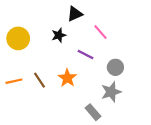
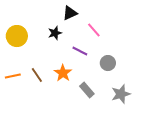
gray star: (111, 92) -> (121, 94), moved
gray rectangle: (93, 112) -> (87, 90), moved

